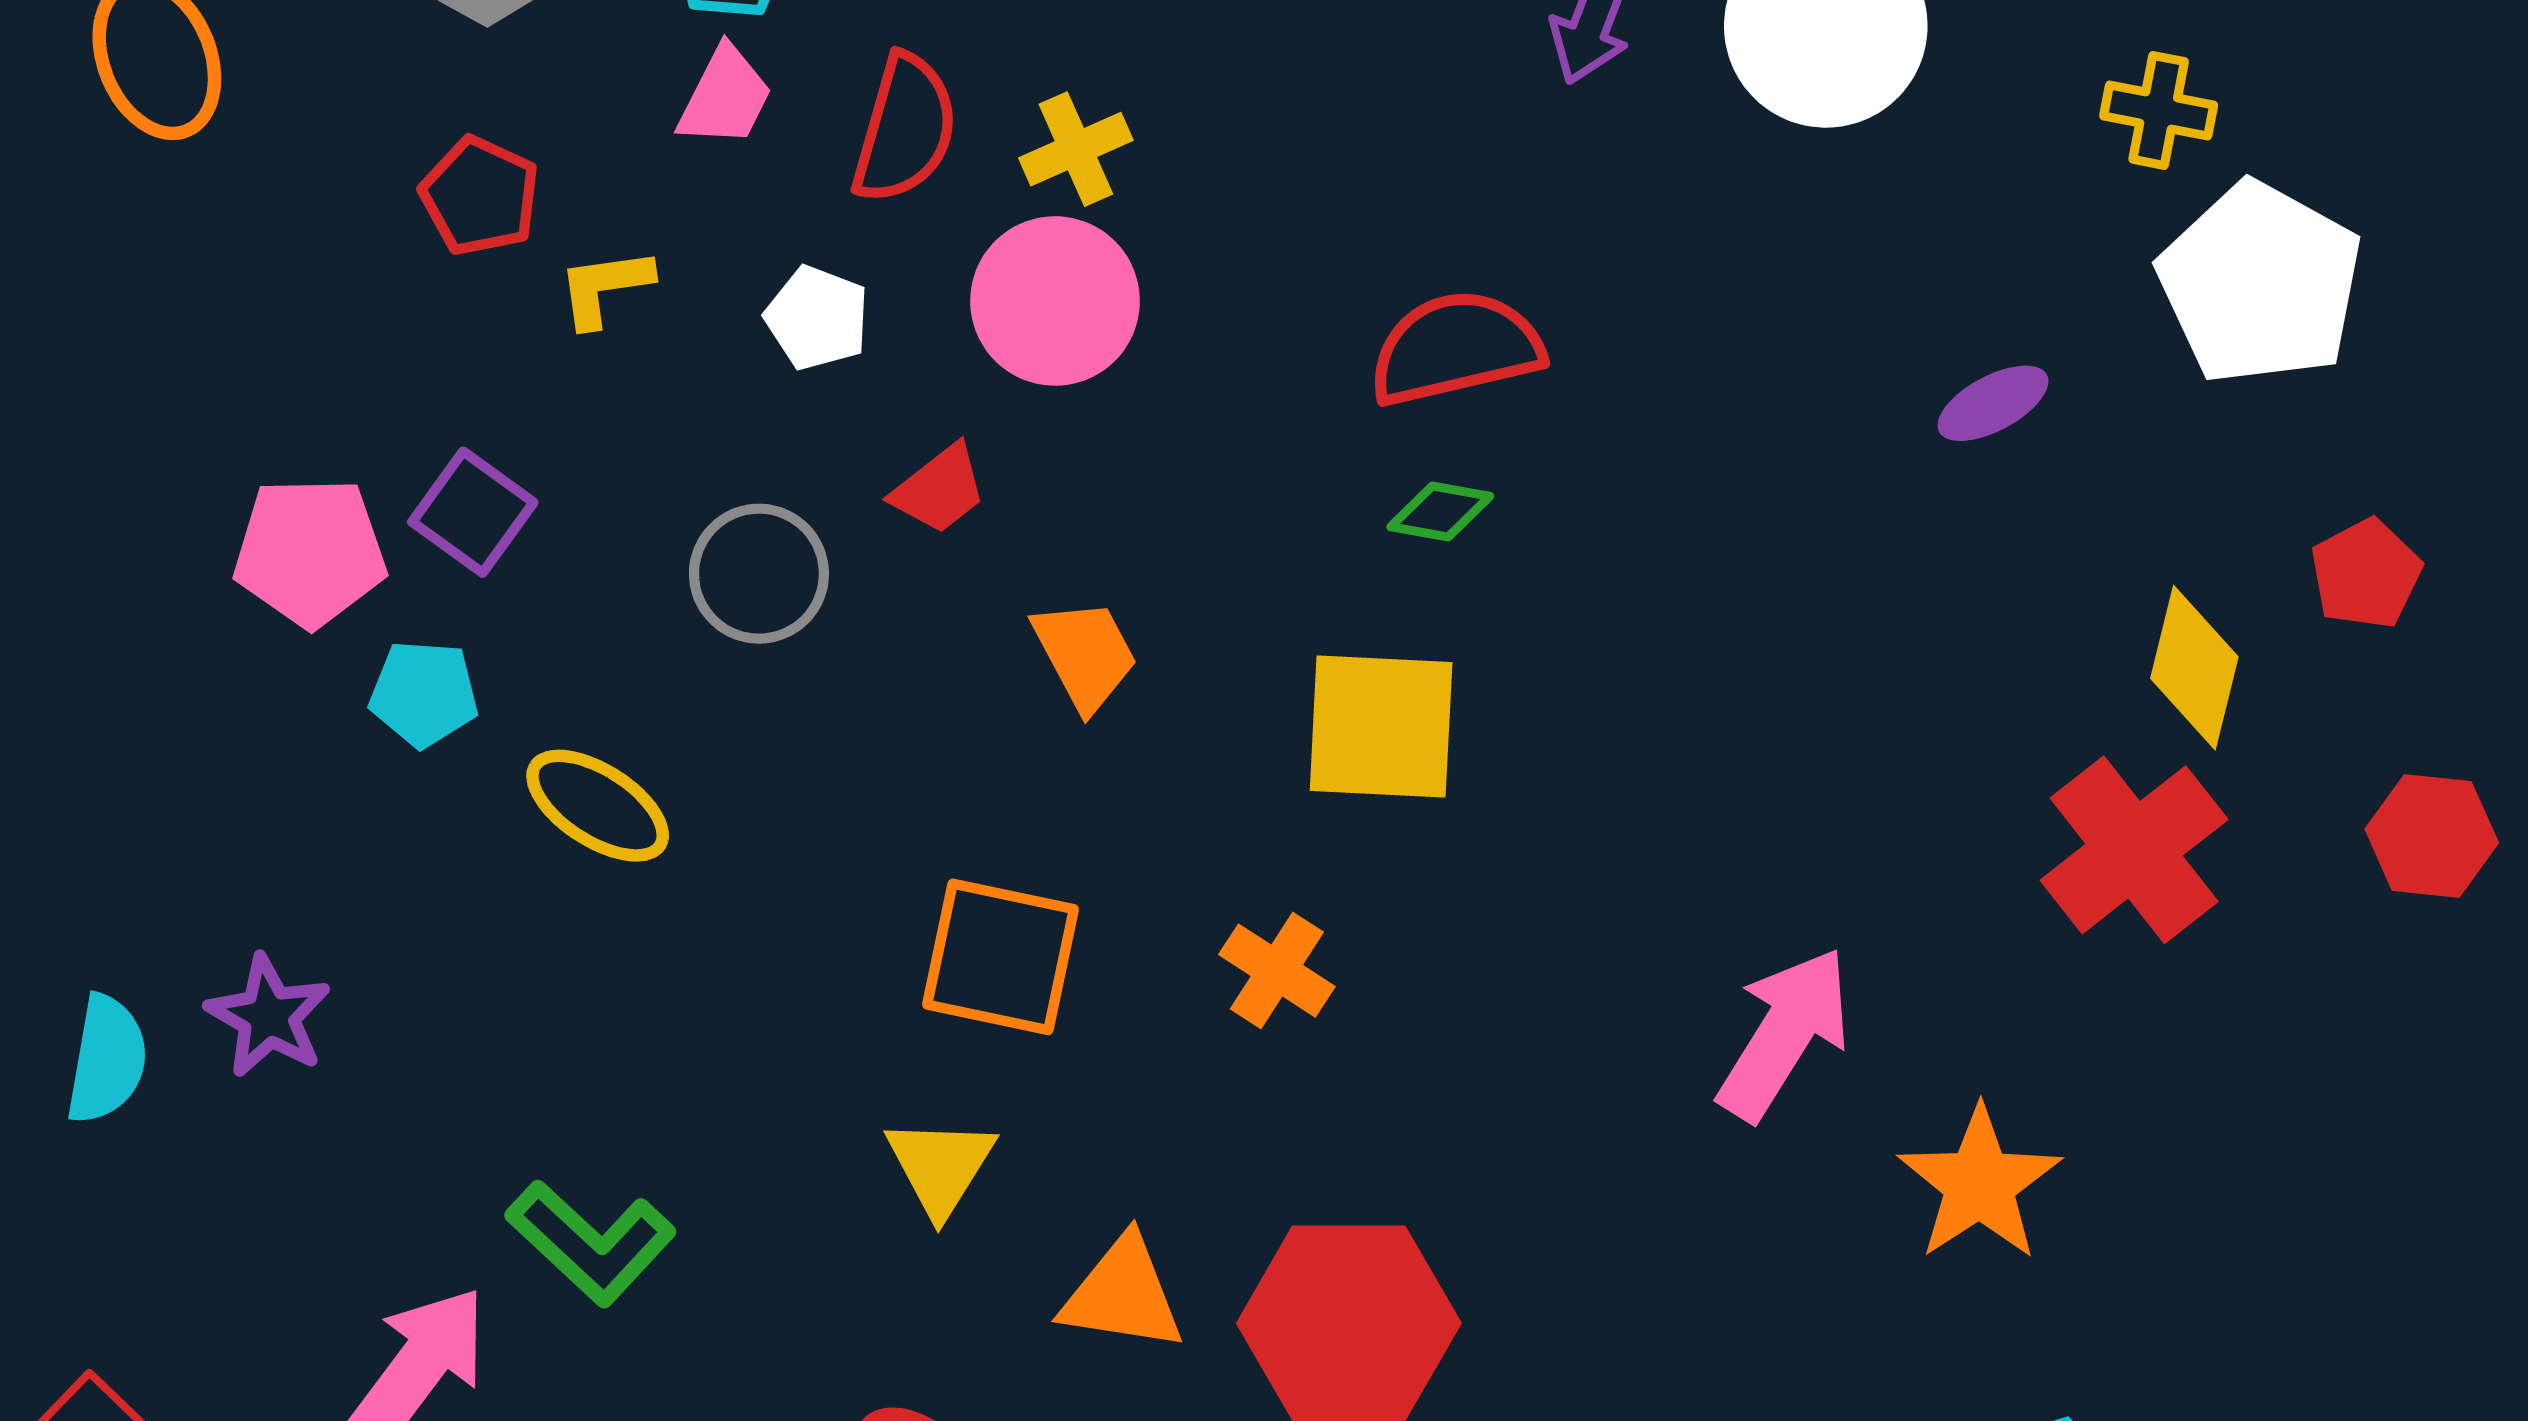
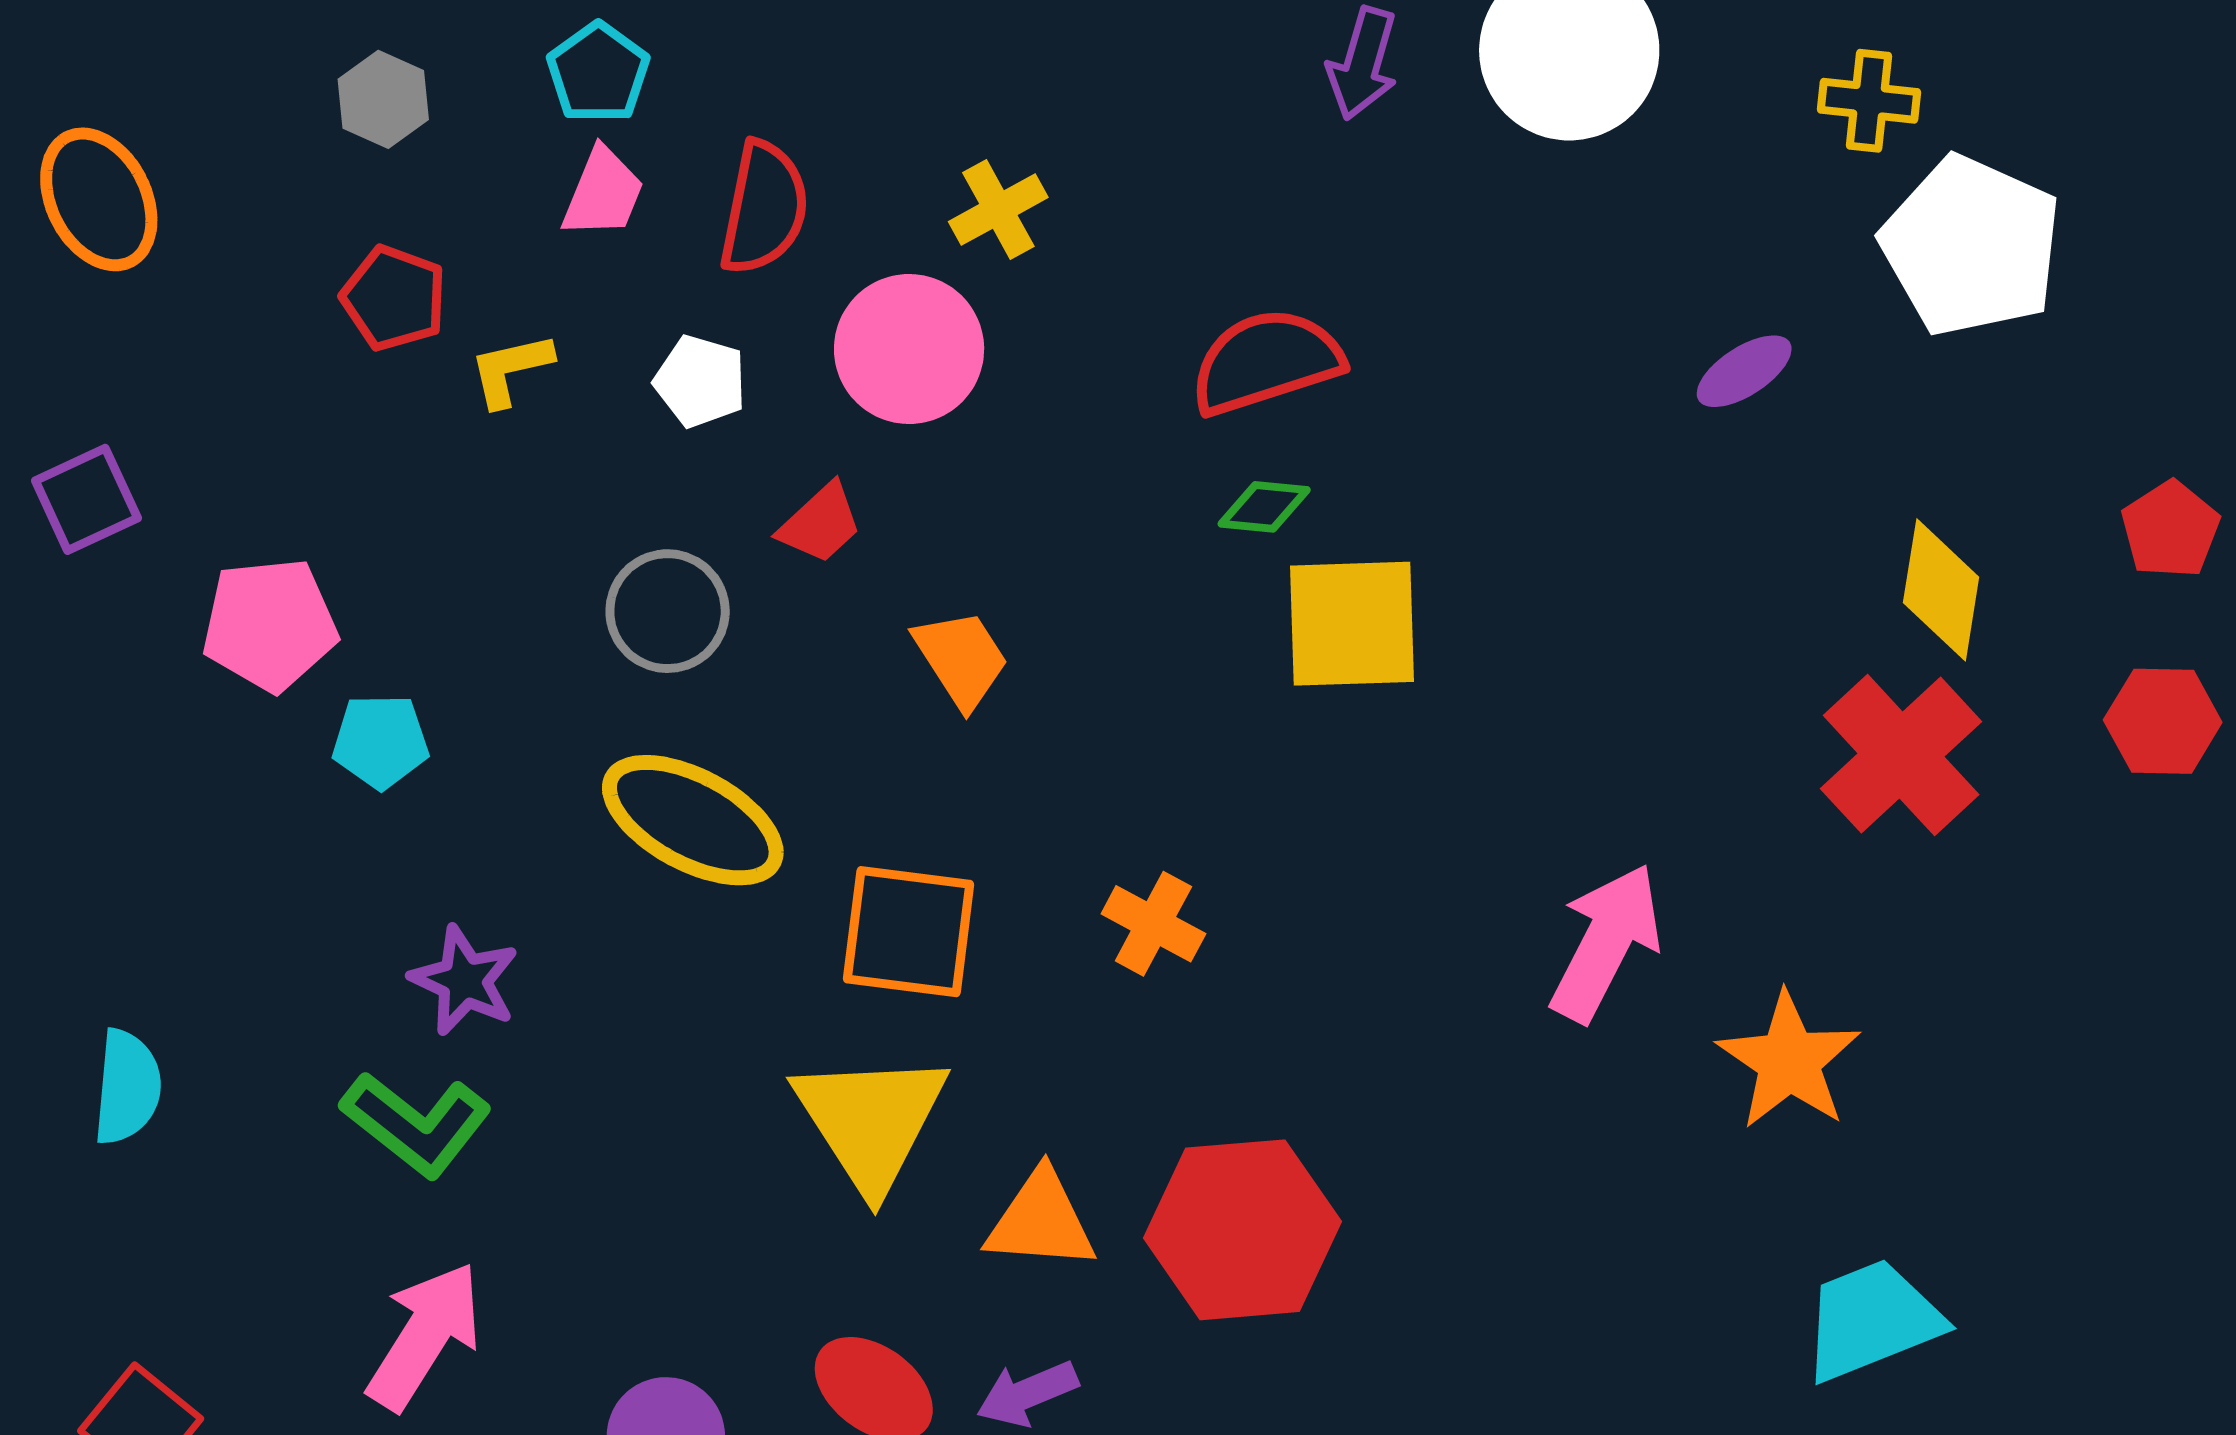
yellow cross: (1076, 149) -> (998, 209), moved
purple square: (473, 512) -> (86, 499), moved, turned 34
red pentagon: (2366, 574) -> (2170, 530), moved
yellow square: (1381, 727) -> (1352, 624), moved
yellow ellipse: (598, 806) -> (693, 820), moved, size x1.4
purple star: (269, 1016) -> (464, 980), moved
yellow triangle: (940, 1166) -> (871, 1121), size x1.6
green L-shape: (591, 1243) -> (416, 1124), moved

